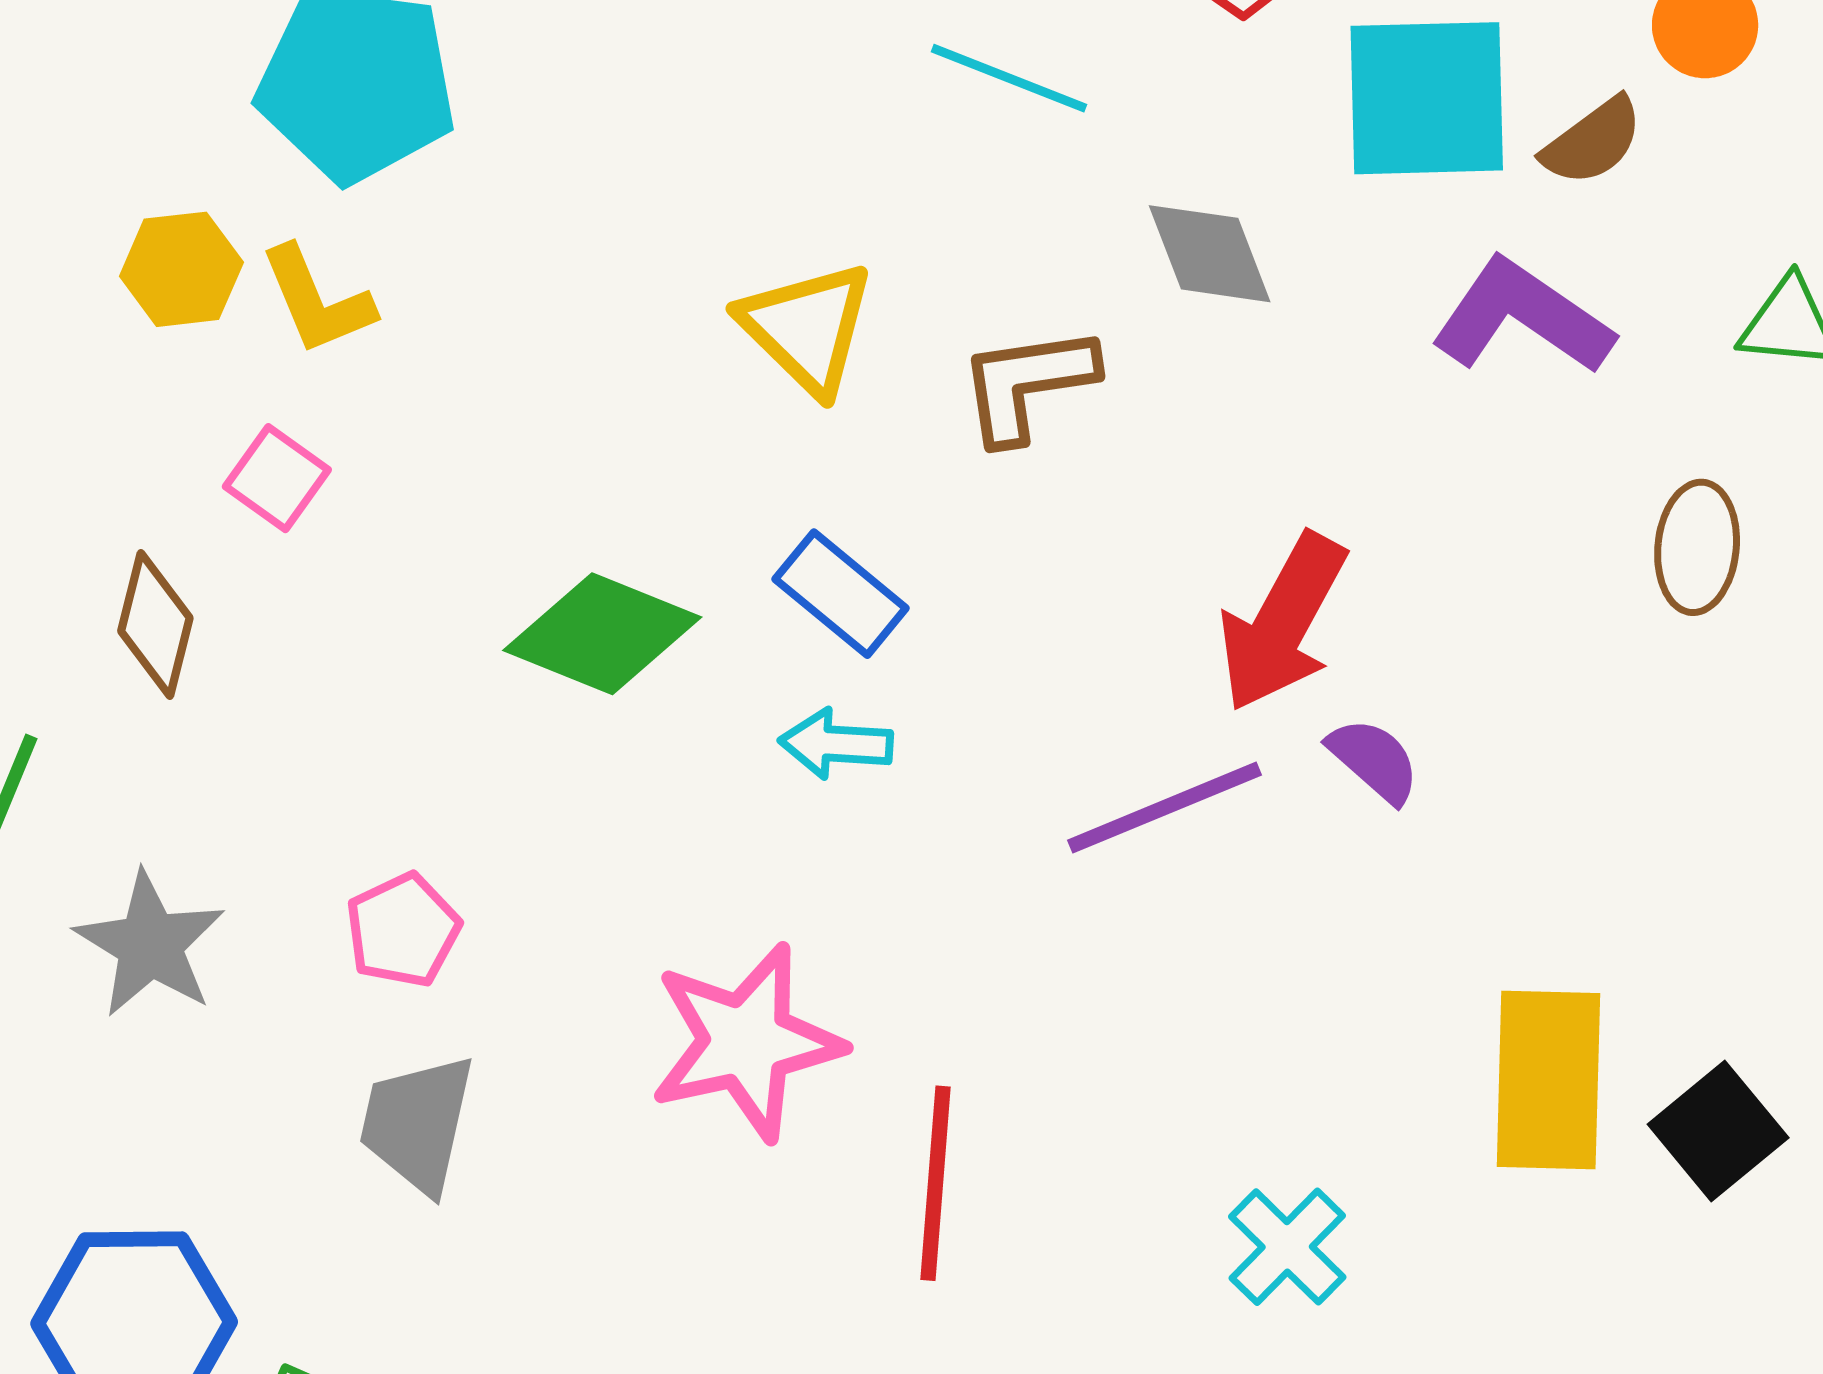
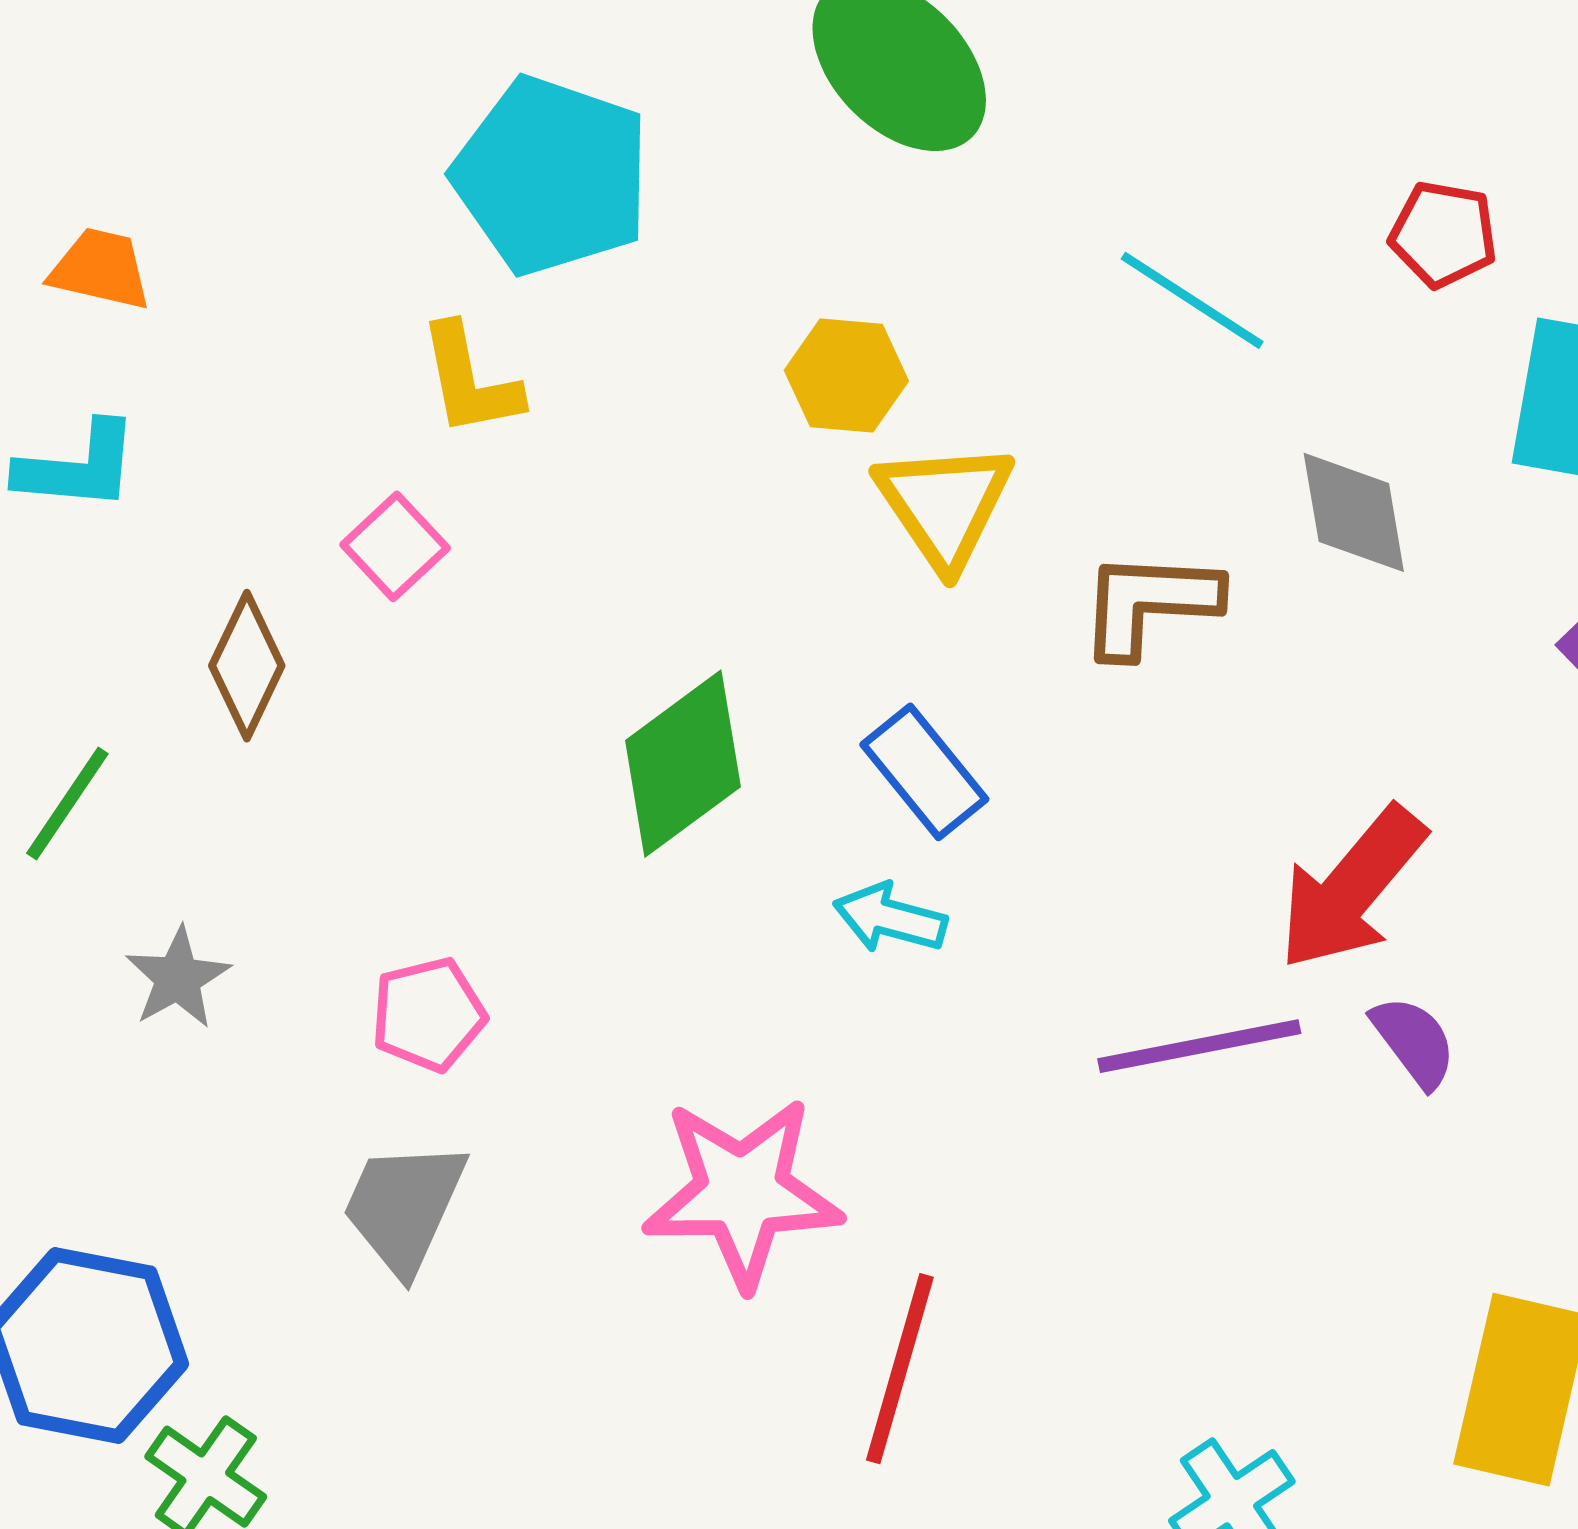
yellow hexagon: (181, 269) -> (846, 376), moved
green diamond: (602, 634) -> (683, 764), turned -70
gray star: (150, 944) -> (178, 978), size x0.7

